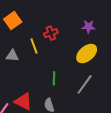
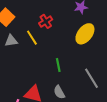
gray triangle: (12, 56) -> (11, 41), moved
gray line: (85, 84) -> (92, 78), moved, turned -55

